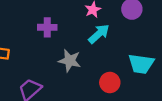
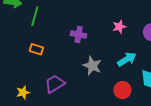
cyan arrow: (99, 34) -> (127, 59), moved

